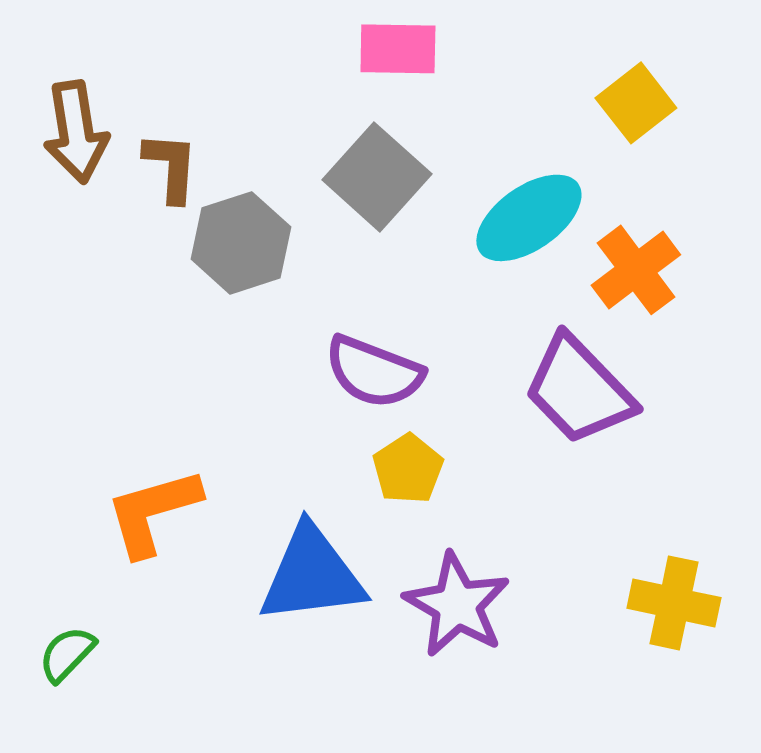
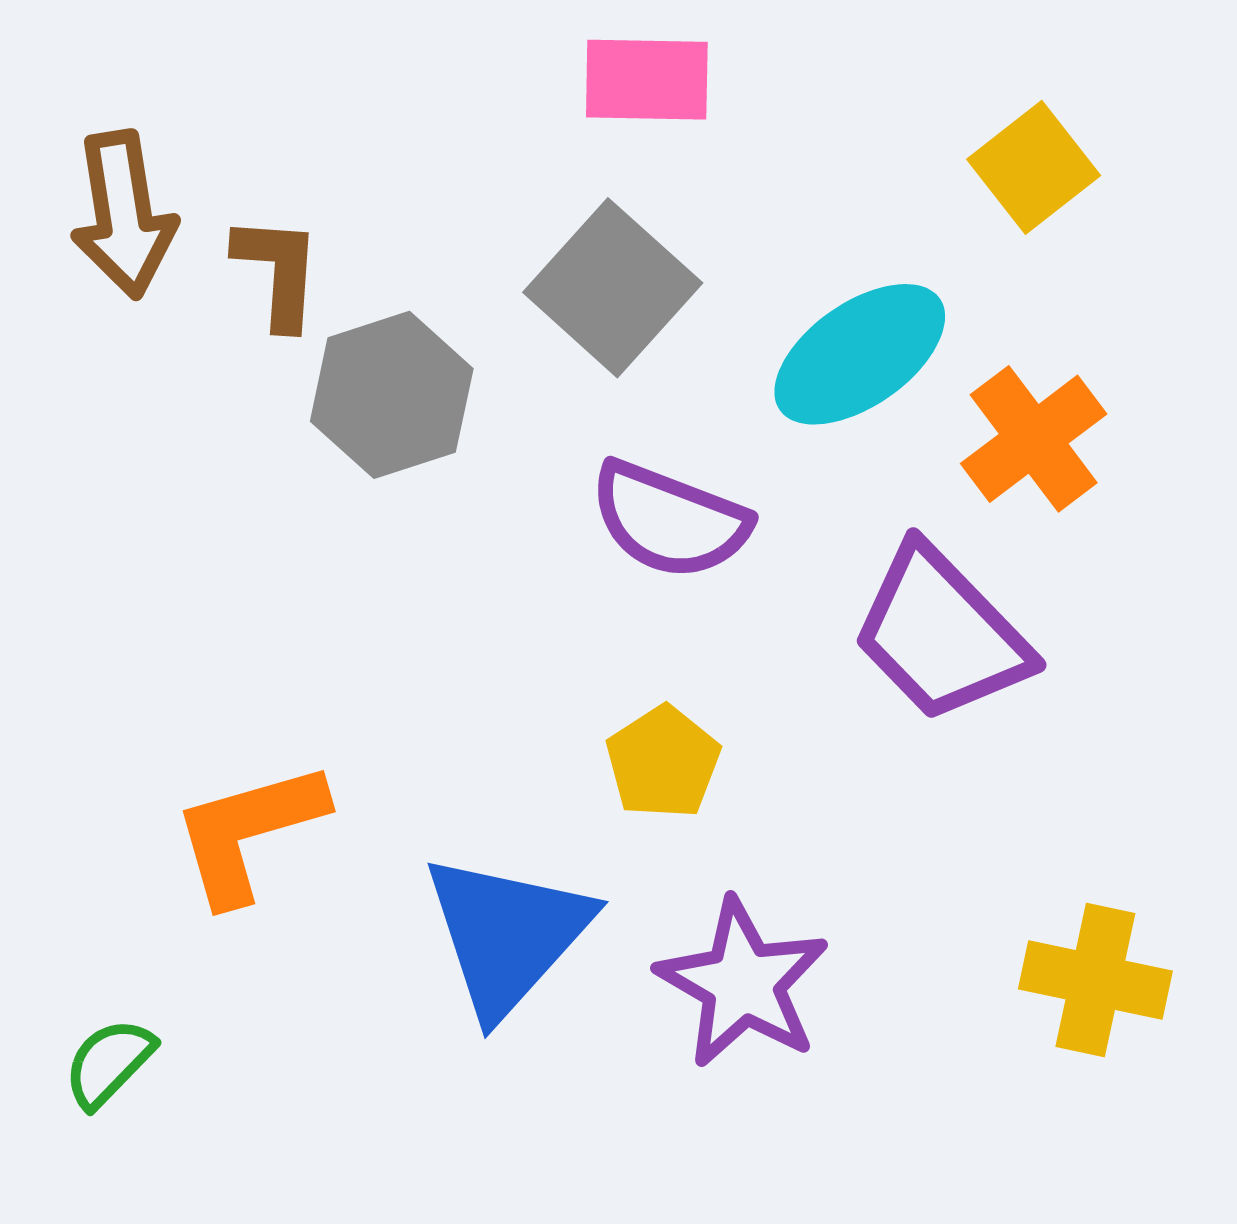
purple semicircle: (374, 372) -> (670, 520), moved
blue triangle: (312, 575) -> (507, 934), turned -41

